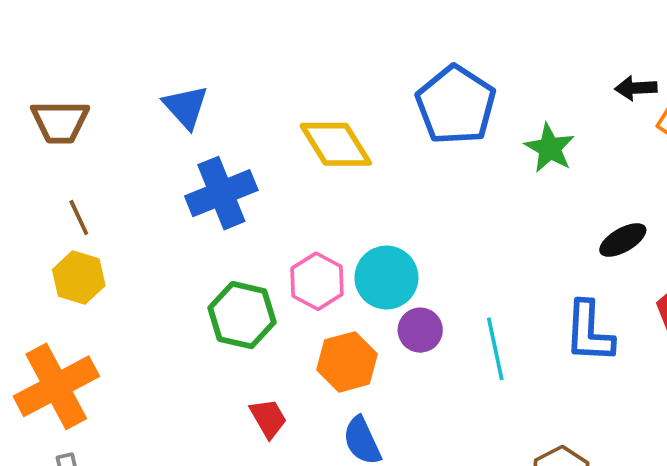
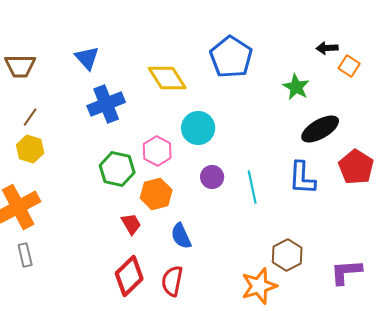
green star: (550, 148) -> (296, 87), moved
brown line: (79, 218) -> (30, 117), turned 60
black ellipse: (623, 240) -> (320, 129), size x1.5
cyan circle: (386, 278) -> (198, 128), moved
orange hexagon: (347, 362) -> (156, 194), moved

